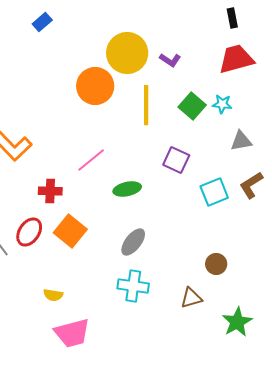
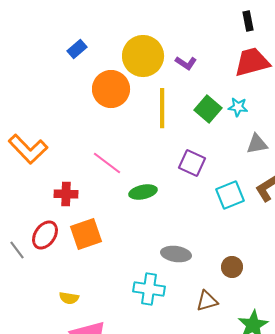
blue rectangle: (42, 22) -> (77, 49), moved
pink line: (91, 160) -> (107, 163), turned 76
orange square: (70, 231) -> (86, 234), turned 32
gray ellipse: (133, 242) -> (176, 254), moved, turned 60

